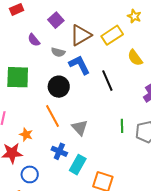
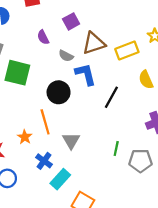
black line: (107, 81) -> (111, 97), turned 40
orange star: (26, 135) -> (25, 137), moved

